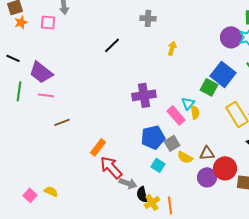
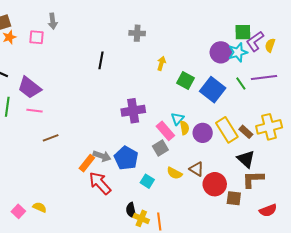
black line: (112, 45) -> (101, 60), turned -36
green square: (209, 87) -> (186, 81), moved
blue pentagon: (153, 137) -> (126, 158), moved, turned -30
gray square: (172, 143) -> (160, 148), moved
brown triangle: (207, 153) -> (197, 169), turned 35
purple circle: (207, 177) -> (203, 133), moved
gray arrow: (128, 183) -> (102, 156), moved
yellow cross: (152, 202) -> (141, 218), turned -35

